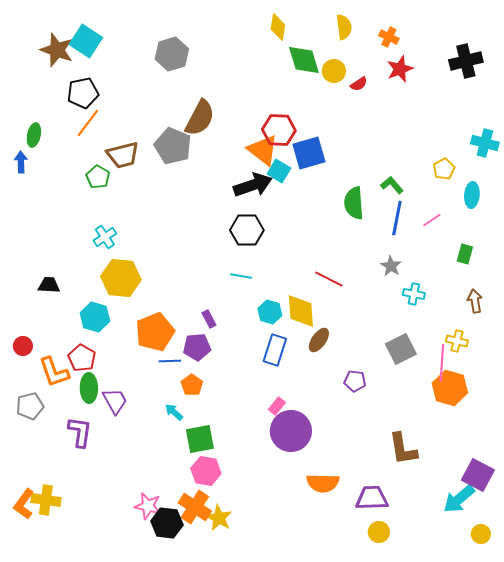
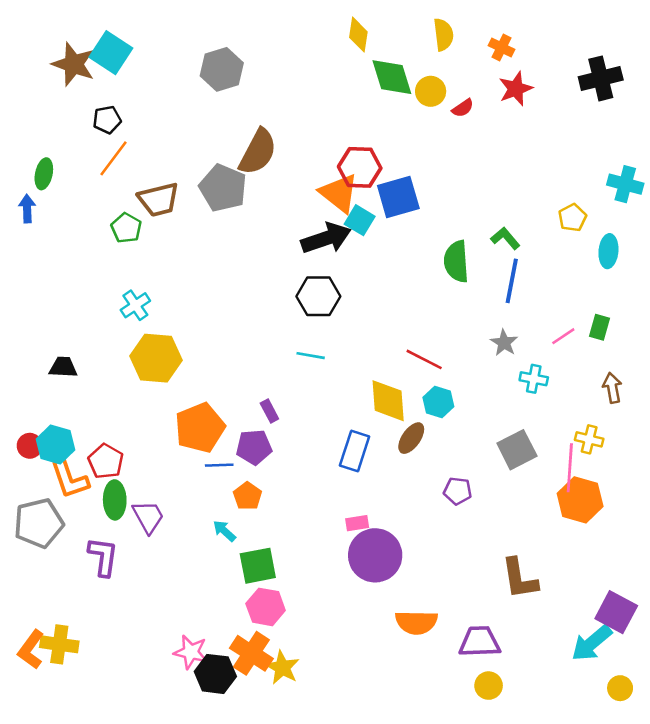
black pentagon: (83, 93) -> (107, 120), size x0.7
pink line: (432, 220) -> (563, 336), moved
cyan hexagon: (270, 312) -> (438, 402), moved
cyan hexagon: (95, 317) -> (55, 445), moved
gray pentagon: (30, 406) -> (39, 523), size x1.4
pink rectangle: (277, 406) -> (357, 523), turned 42

